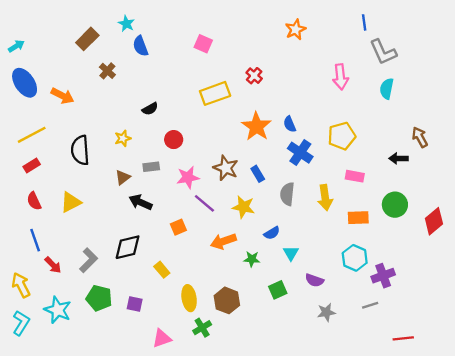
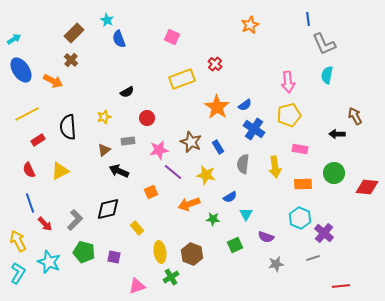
brown cross: (107, 71) -> (71, 60), moved
pink arrow: (341, 77) -> (288, 82), moved
blue semicircle: (290, 124) -> (245, 105), turned -104
red rectangle: (32, 166) -> (38, 140), moved
red diamond: (434, 221) -> (367, 187), turned 45
purple cross: (383, 276) -> (324, 233), turned -30

